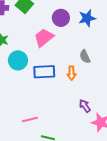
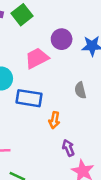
orange arrow: (72, 73) -> (54, 120), moved

